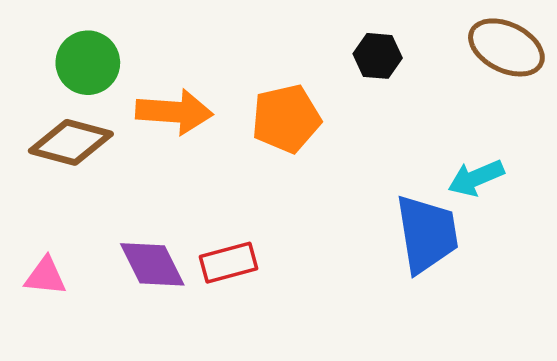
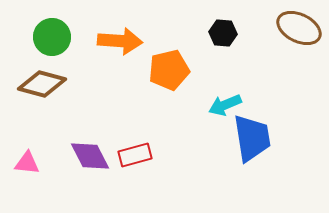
orange arrow: (174, 112) -> (120, 41), moved
cyan arrow: (476, 178) -> (225, 105), moved

